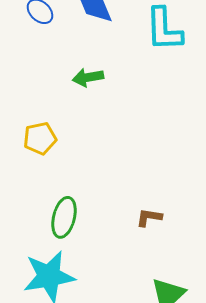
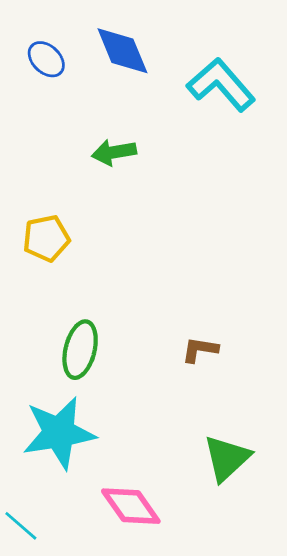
cyan L-shape: (164, 29) -> (221, 85), turned 141

